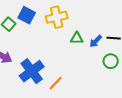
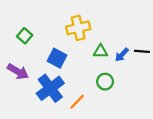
blue square: (27, 15) -> (57, 58), moved
green circle: (111, 61) -> (105, 82), moved

